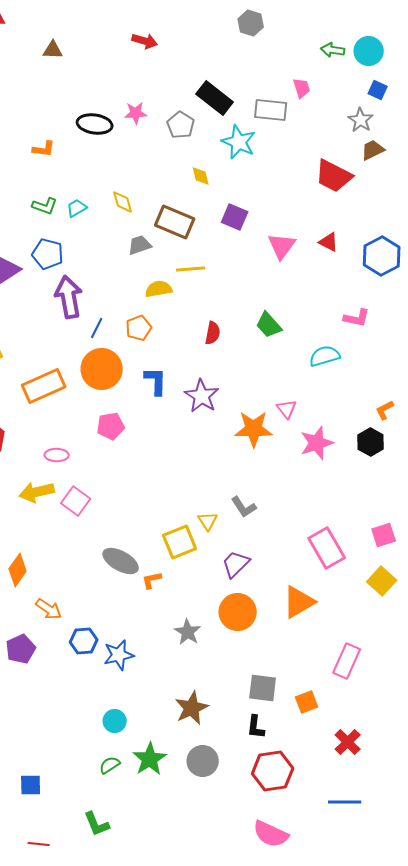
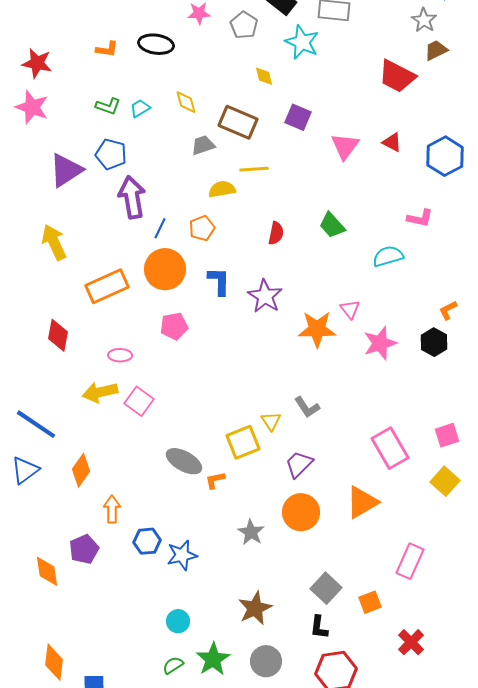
black ellipse: (95, 124) -> (156, 44), moved
orange arrow: (49, 609) -> (112, 509), turned -124
gray square: (263, 688) -> (326, 588), turned 36

